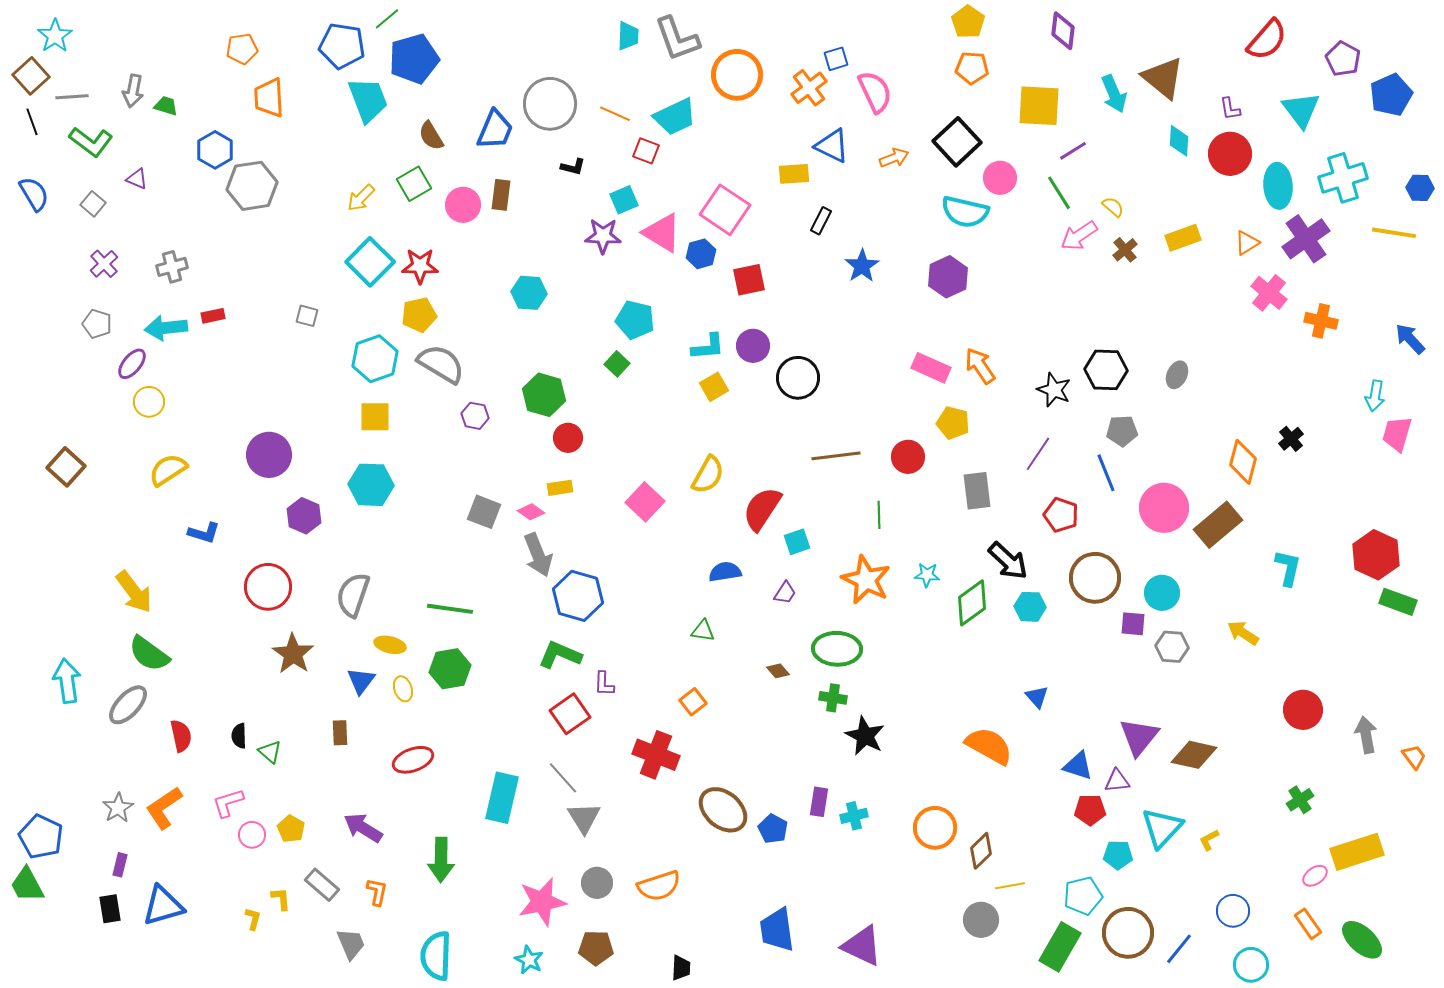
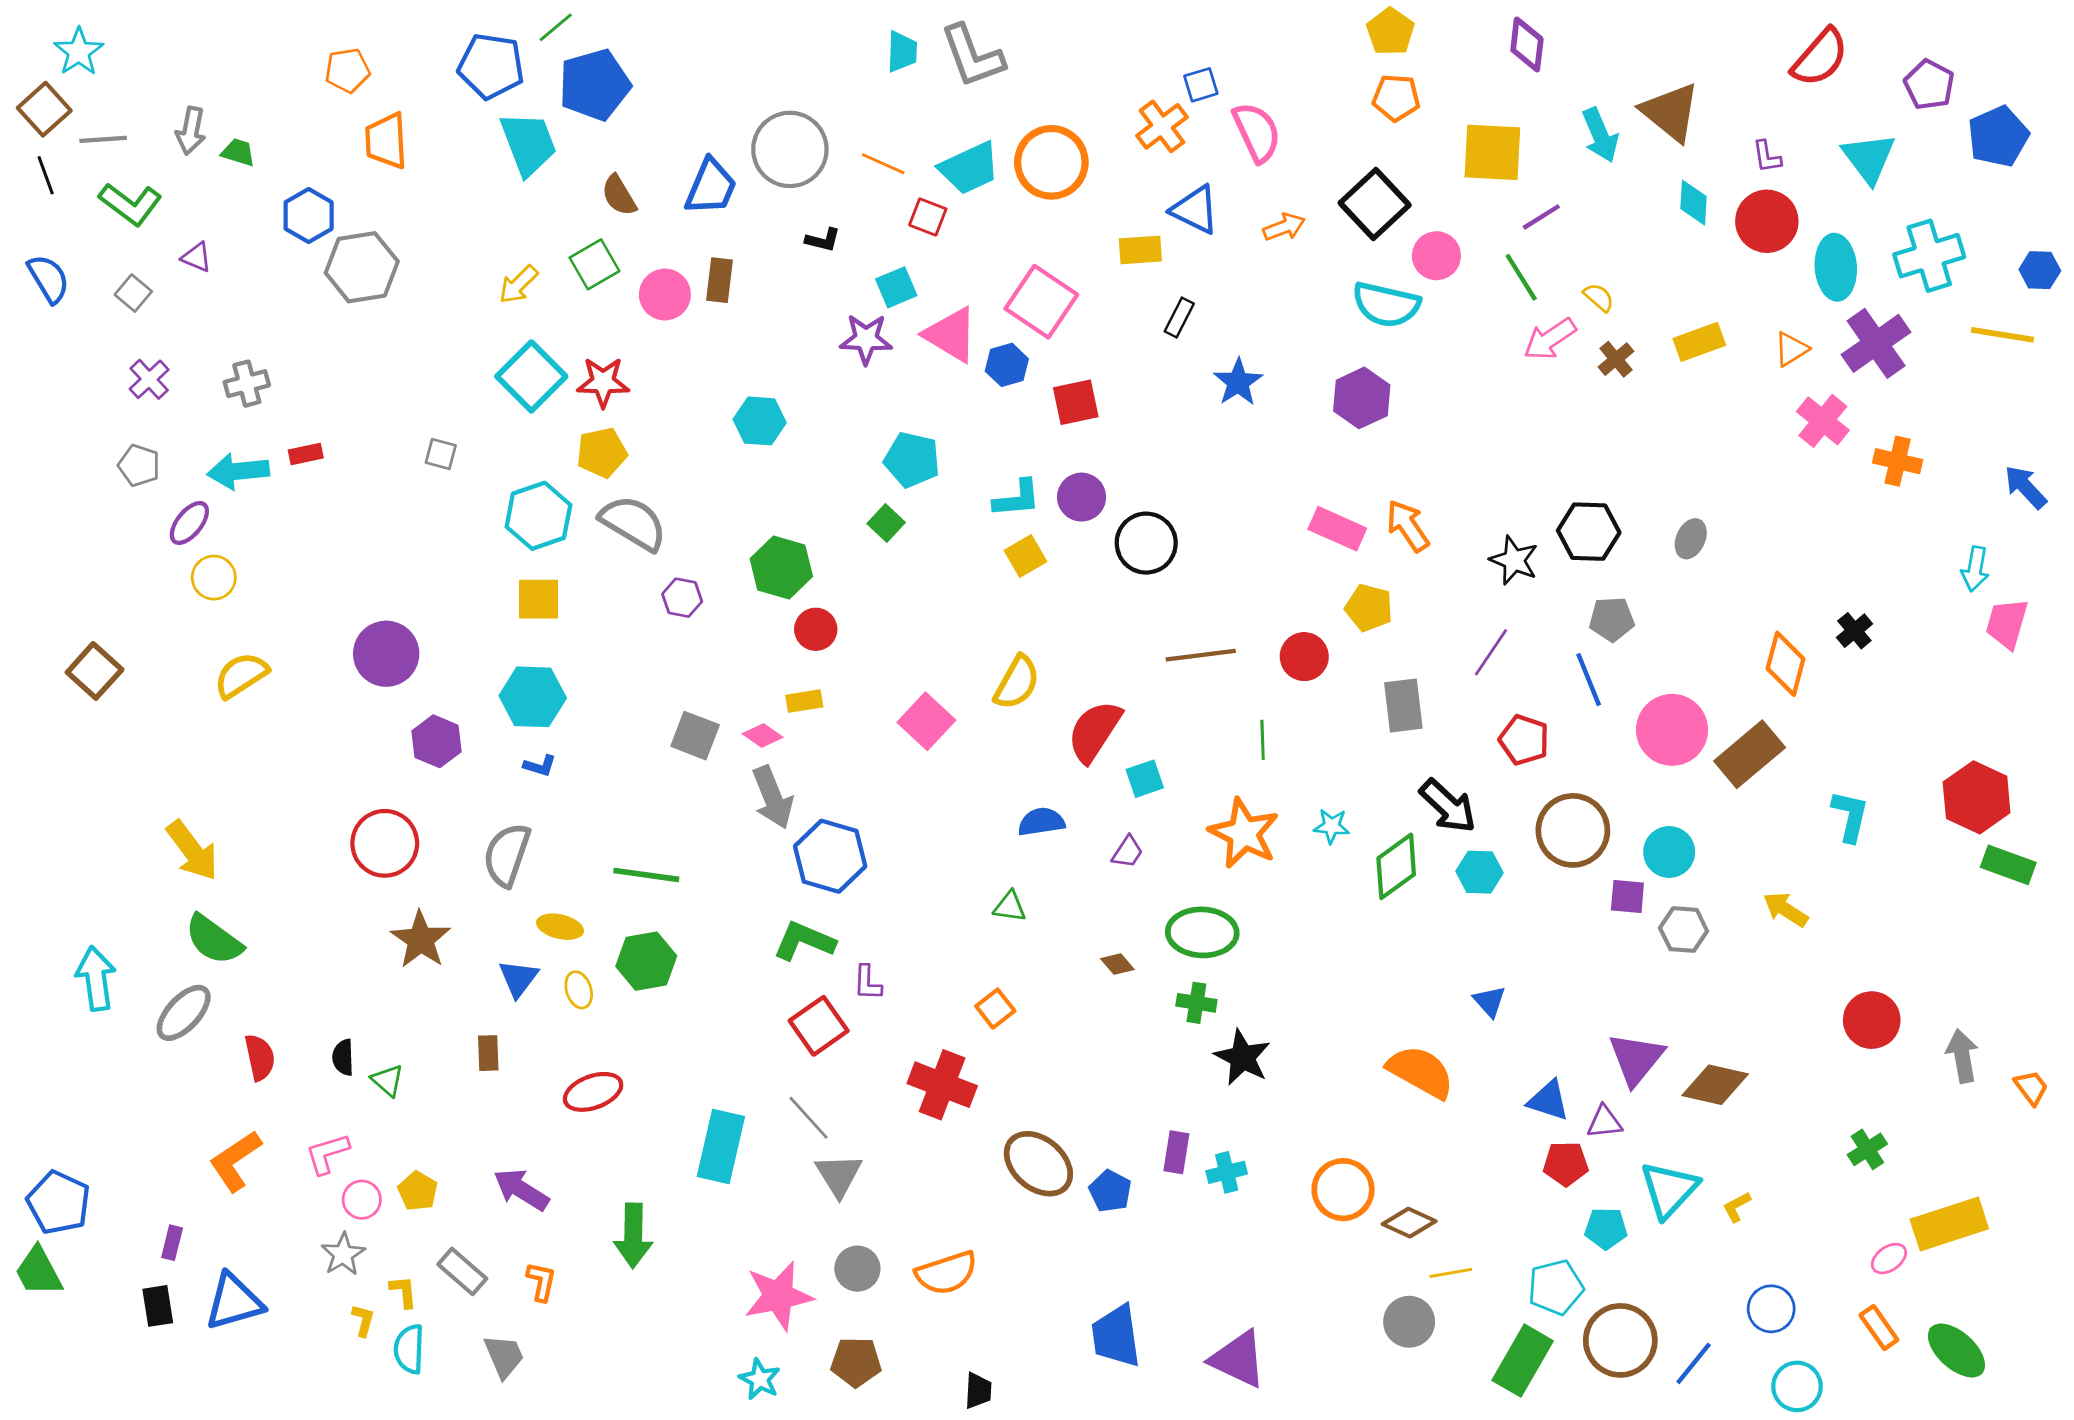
orange circle: (737, 75) -> (1051, 162), moved
blue L-shape: (204, 533) -> (540, 766), moved, size x0.7
gray star: (118, 808) -> (343, 1254), moved
brown diamond: (981, 851) -> (1409, 1223), turned 69
cyan semicircle: (436, 956) -> (409, 1349), moved, size x0.7

